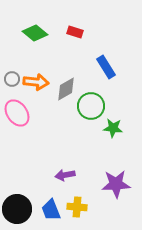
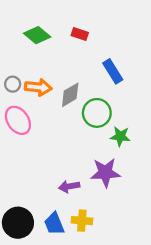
purple star: (116, 184) -> (105, 173), moved

